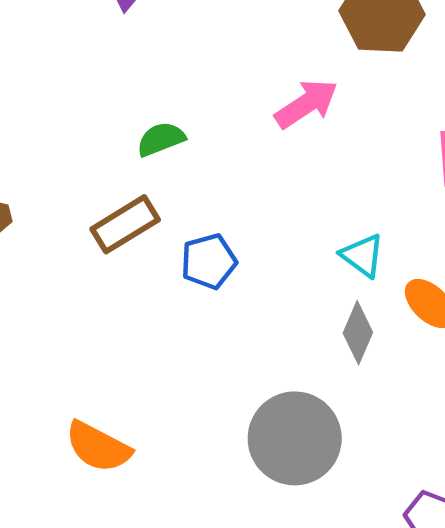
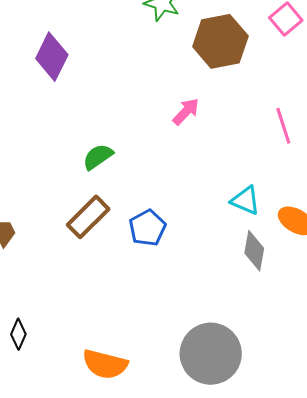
pink arrow: (306, 104) -> (186, 112), size x0.7
gray circle: (295, 438) -> (211, 354), moved

